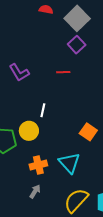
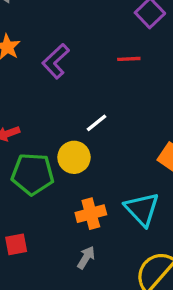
purple L-shape: (19, 72) -> (56, 61), turned 80
white line: (43, 110) -> (97, 123), turned 40

